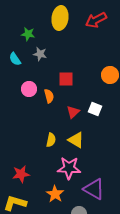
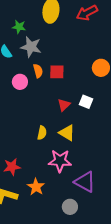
gray star: (40, 54) -> (31, 47), size x1.5
orange semicircle: (49, 96) -> (38, 71), moved
orange star: (55, 194) -> (36, 187), moved

